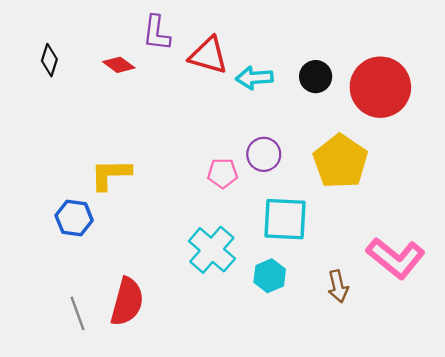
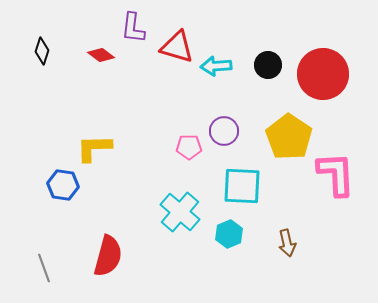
pink L-shape: (396, 258) -> (336, 174), moved, turned -132
gray line: (78, 313) -> (44, 268), moved

